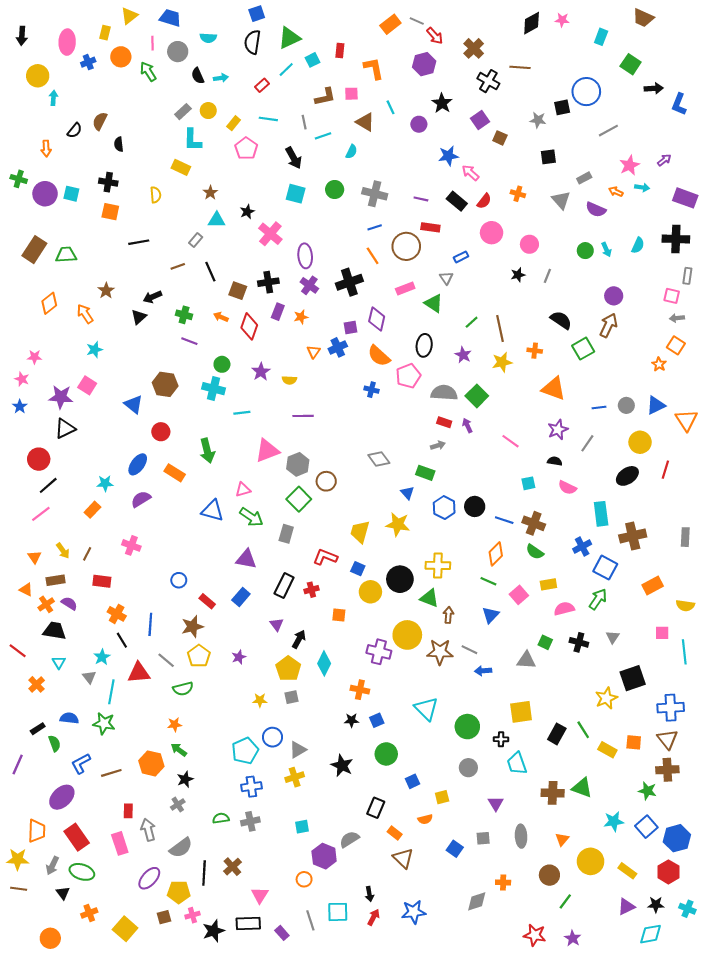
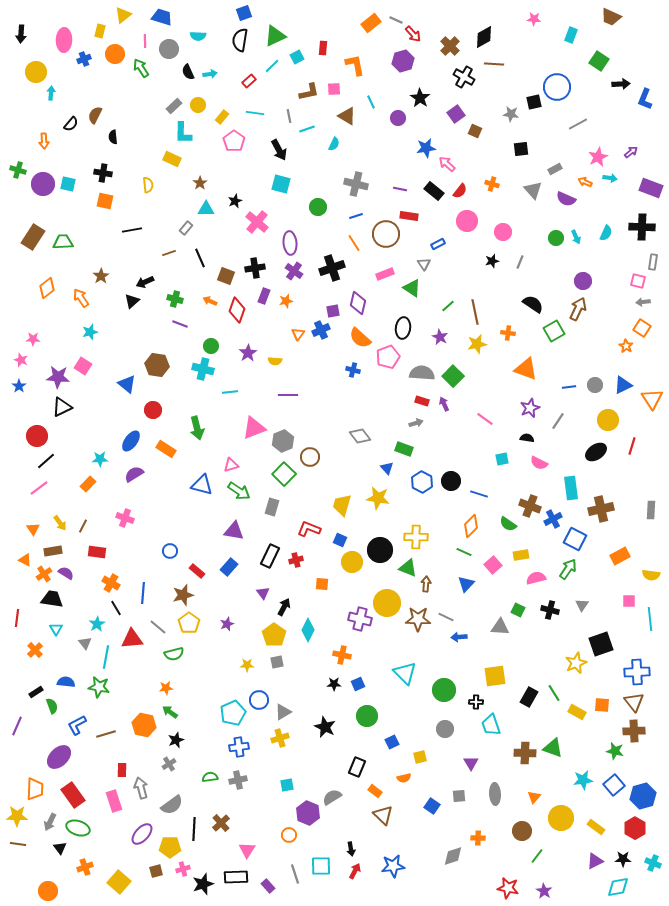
black diamond: (532, 23) -> (484, 37), moved
green circle: (335, 190) -> (318, 207), moved
brown cross: (534, 523) -> (530, 506), moved
red line: (18, 651) -> (17, 618), turned 60

